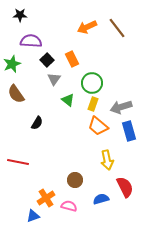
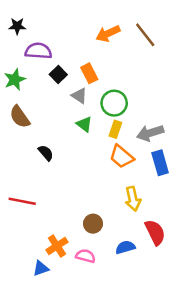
black star: (20, 15) -> (17, 26), moved
gray triangle: (54, 79) -> (79, 96), moved, turned -32
black semicircle: (37, 123) -> (46, 153), turned -72

